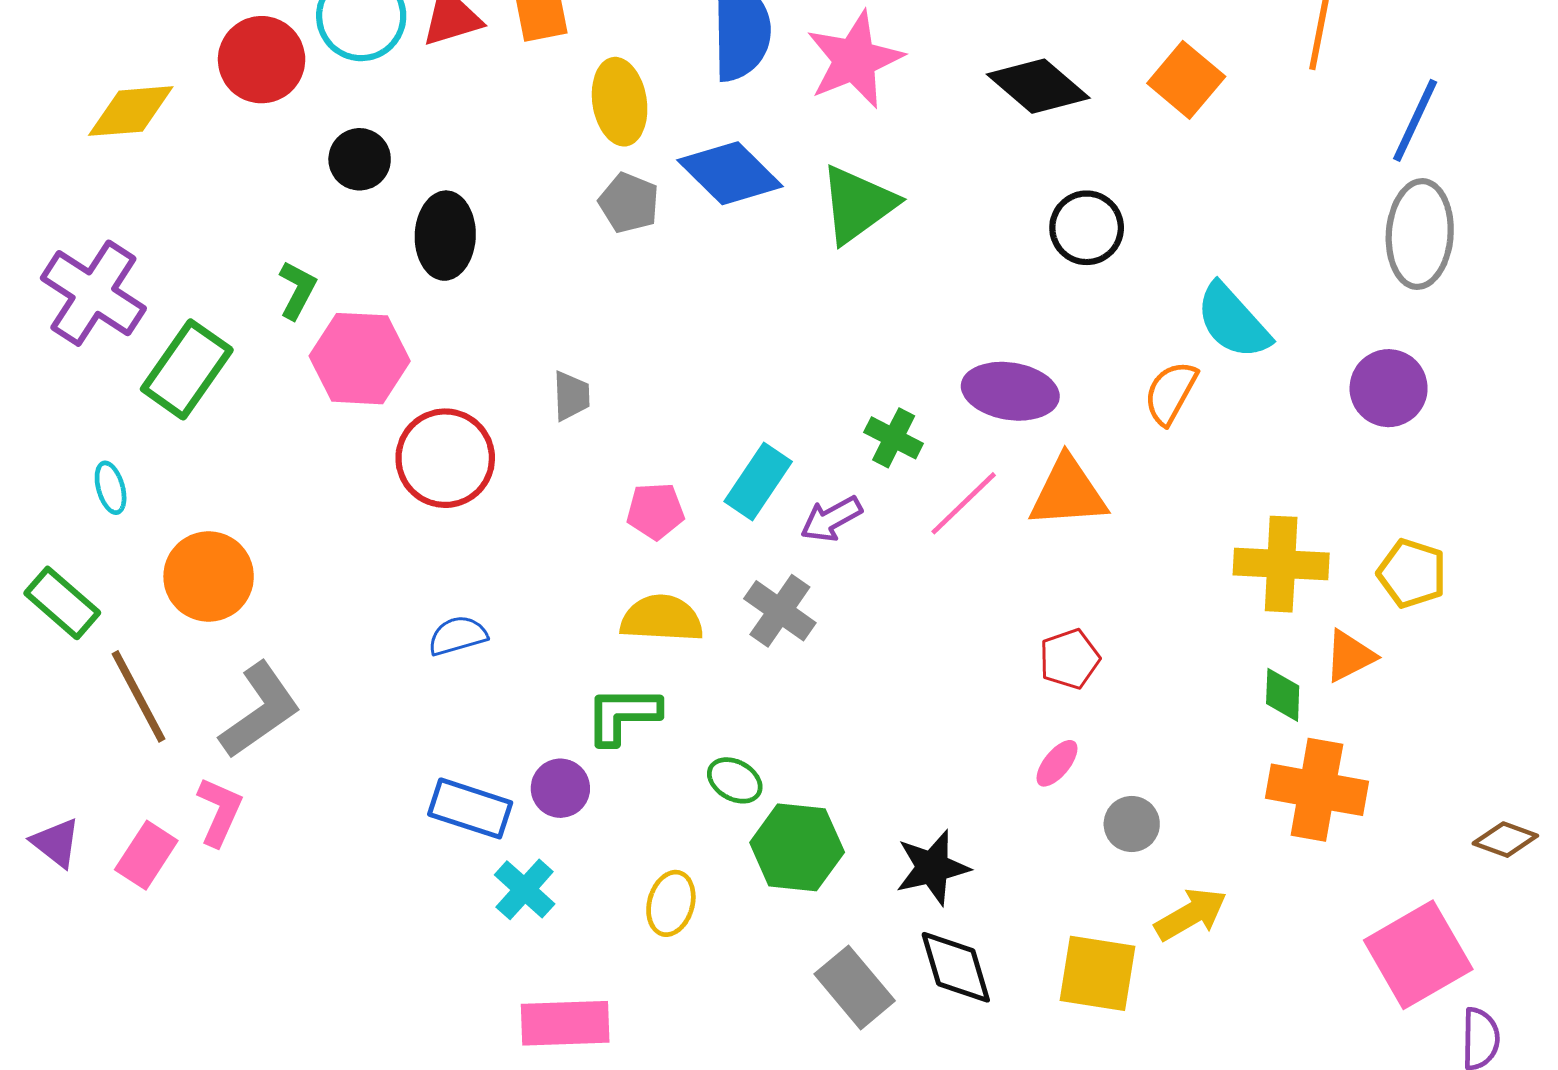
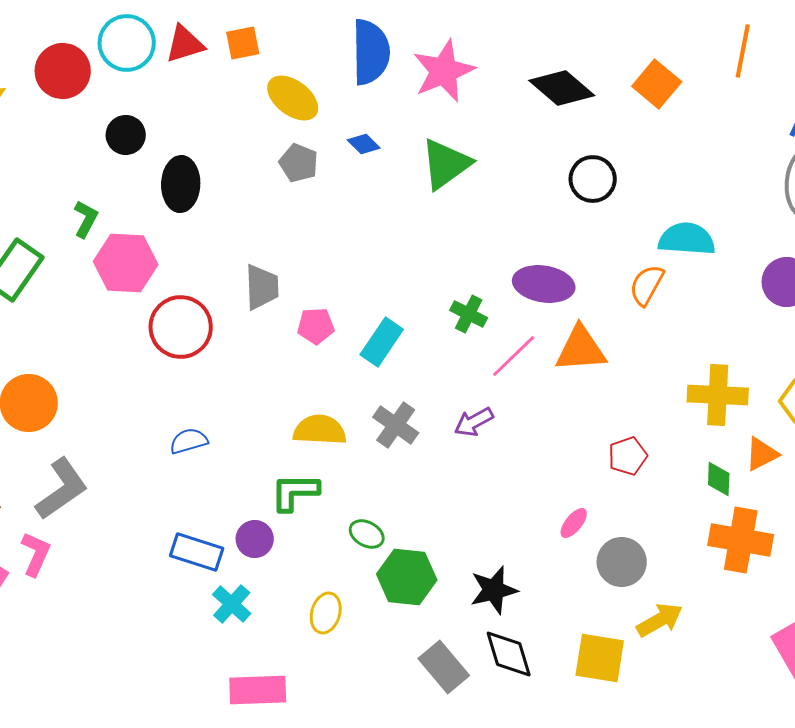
yellow ellipse: (620, 102) -> (293, 98), turned -44
blue diamond: (730, 173) -> (364, 144), size x0.5
cyan semicircle: (1233, 321) -> (687, 239), turned 136
gray trapezoid: (571, 396) -> (262, 287), size x1.4
pink pentagon: (655, 511) -> (316, 326), moved
purple arrow: (831, 519) -> (474, 422), moved
red pentagon: (1069, 659) -> (628, 456), moved
gray circle: (1132, 824) -> (622, 562), size x1.4

